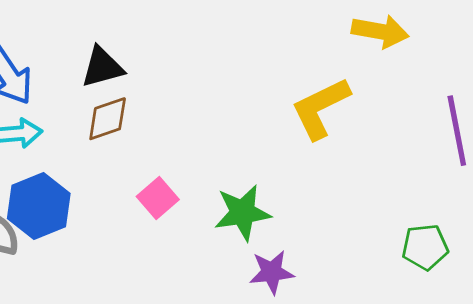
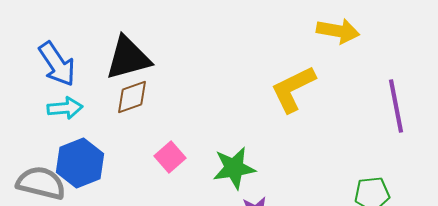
black triangle: (102, 67) -> (128, 58), size x1.4

